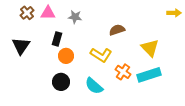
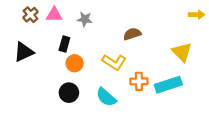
black triangle: (21, 46) -> (24, 52), turned 30
yellow triangle: (150, 48) -> (182, 52), moved
orange cross: (123, 72) -> (139, 81), turned -35

